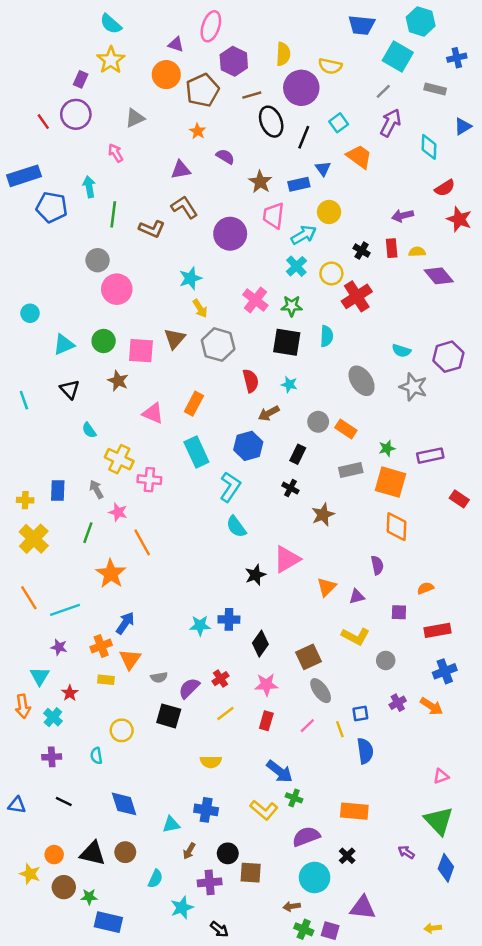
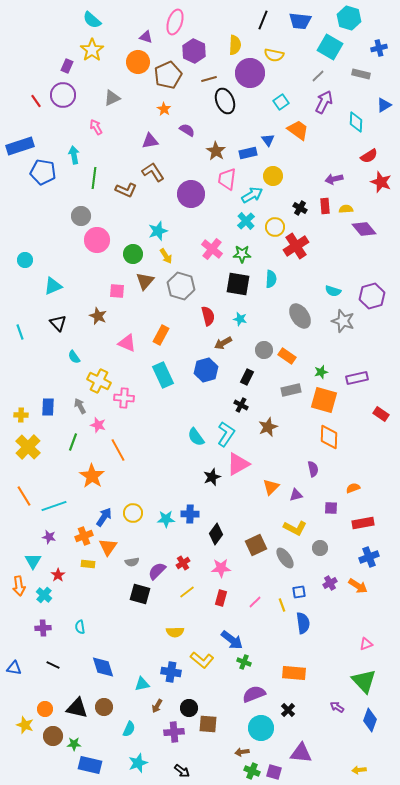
black line: (304, 137) -> (263, 20), moved
green circle: (104, 341) -> (133, 254), moved
pink square: (141, 351) -> (117, 291), size x0.7
cyan L-shape: (230, 487) -> (226, 434), moved
gray ellipse: (321, 691) -> (285, 558), moved
yellow circle: (122, 730) -> (133, 513), moved
yellow L-shape: (264, 810) -> (202, 660), moved
cyan star: (182, 908) -> (138, 763), moved

